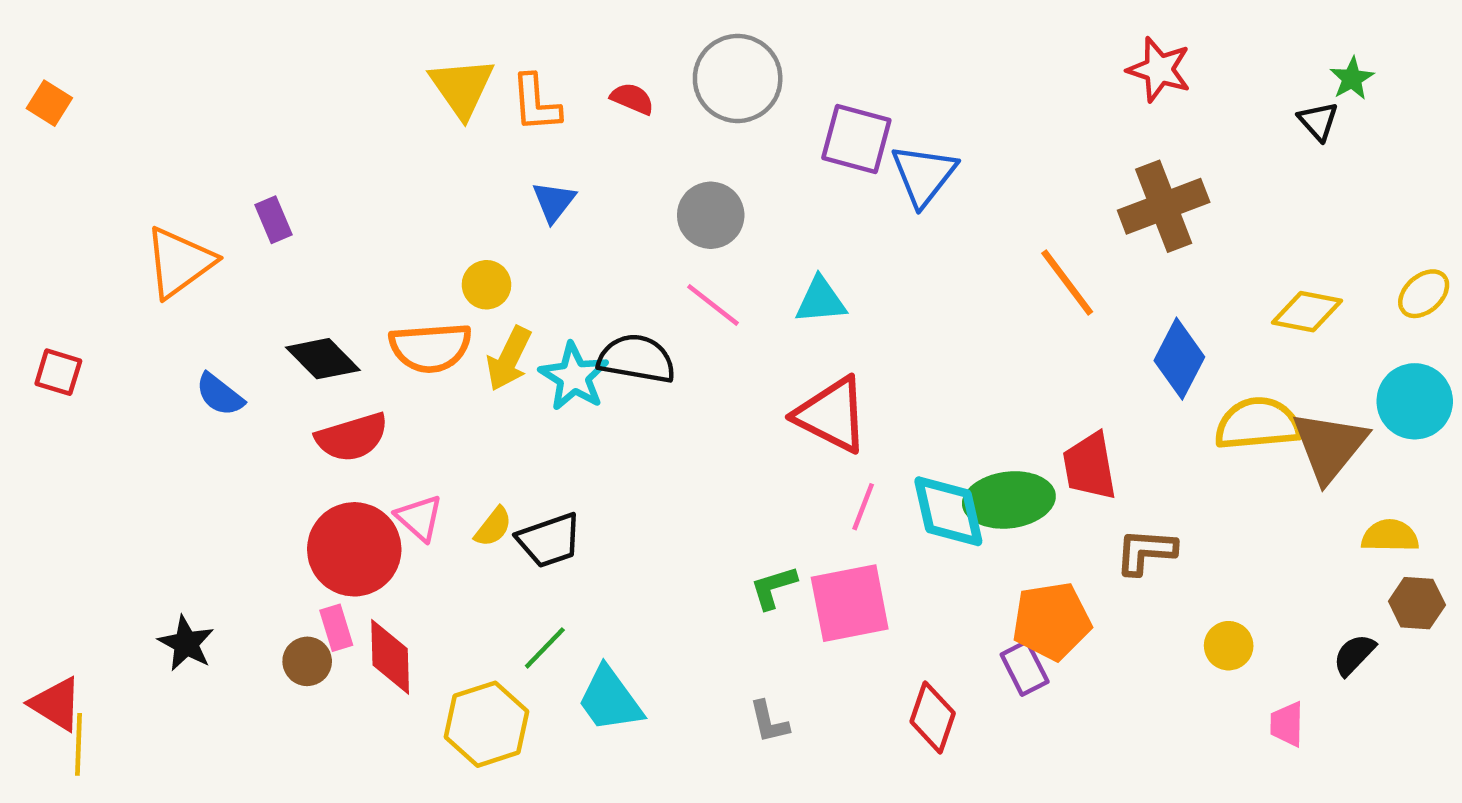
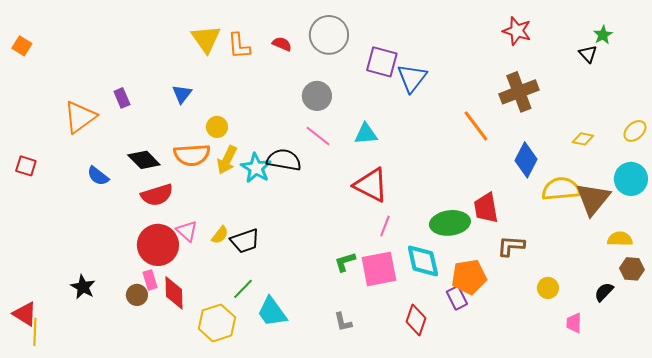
blue triangle: (554, 202) -> (182, 94), moved
yellow diamond: (1307, 312) -> (583, 139), size x0.7
cyan diamond: (948, 511) -> (423, 261), moved

